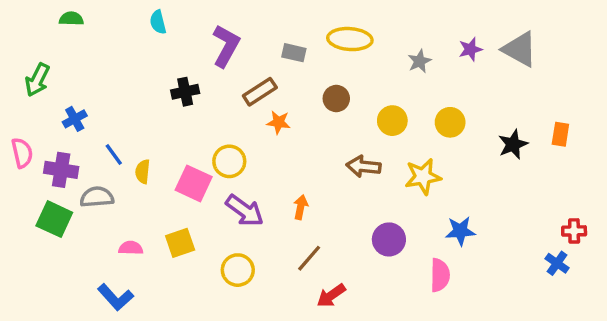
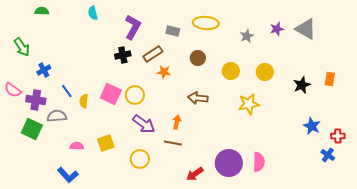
green arrow: (37, 80) -> (22, 47), turned -60
black cross: (185, 92) -> (123, 55), moved
pink semicircle: (22, 153) -> (13, 90), turned 138
brown arrow: (363, 166) -> (198, 98), moved
pink square: (194, 183) -> (111, 94), moved
blue star: (460, 231) -> (312, 126), moved, turned 30
purple circle: (389, 239) -> (229, 163), moved, size x1.4
brown line: (309, 258) -> (173, 143), moved, turned 60

